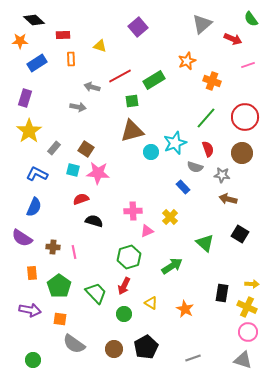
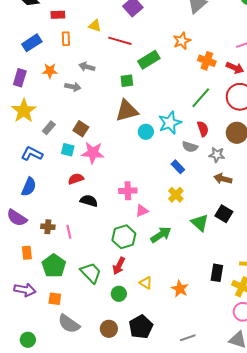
red arrow: (233, 39) -> (235, 68), moved
orange star: (20, 41) -> (50, 71), moved
red line: (120, 76) -> (120, 41), moved, turned 45
yellow cross: (170, 217) -> (176, 195), moved
black square: (240, 234) -> (224, 214), moved
green arrow: (172, 266) -> (161, 235), moved

